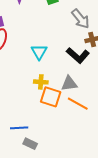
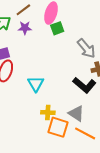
cyan triangle: (39, 52) -> (36, 84), moved
gray triangle: (69, 84) -> (76, 113), turned 42

